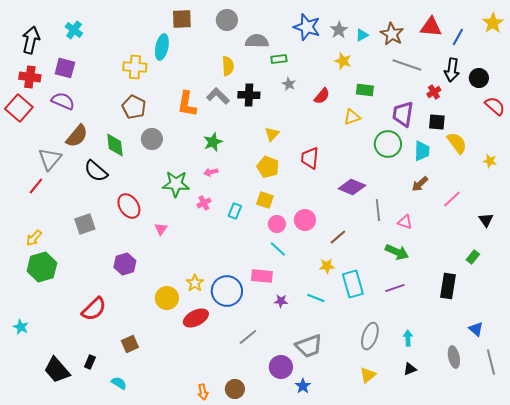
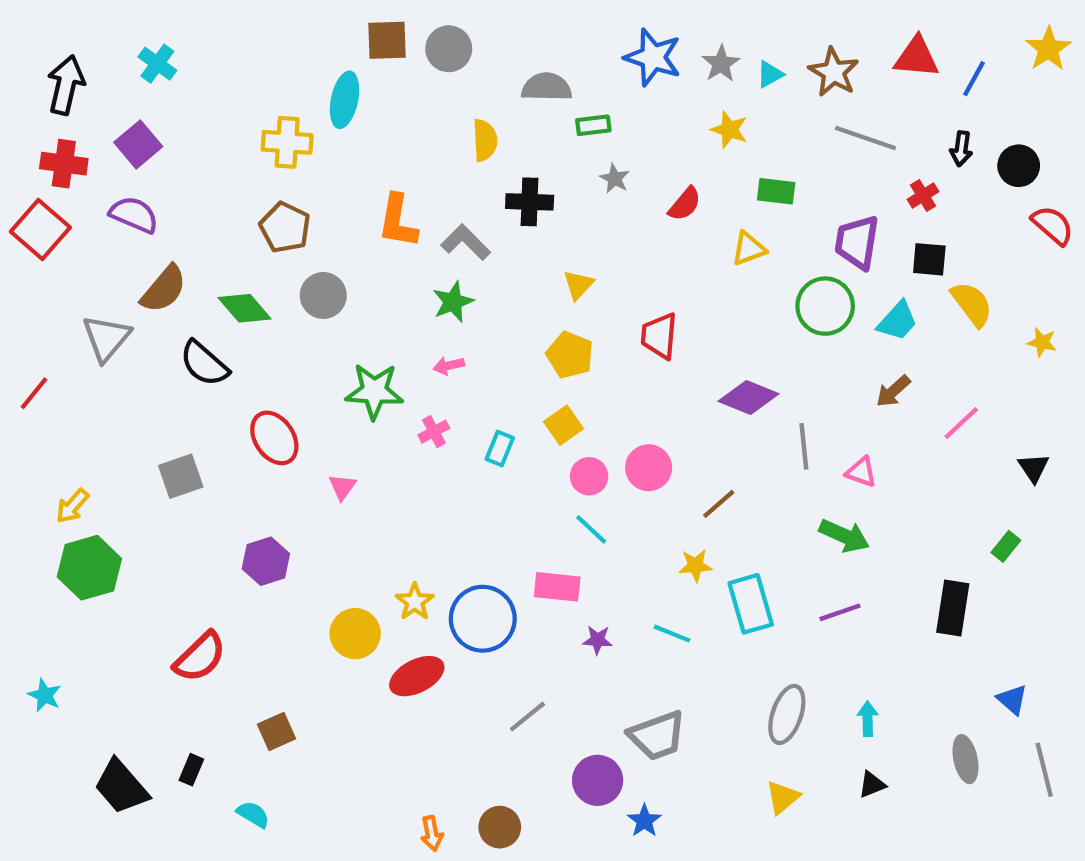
gray circle: (227, 20) -> (449, 49), moved
purple square: (65, 68) -> (138, 144), turned 35
black arrow: (452, 70) -> (961, 149), size x0.7
gray L-shape: (218, 96) -> (466, 242), moved
green diamond: (115, 145) -> (245, 308), turned -35
cyan trapezoid: (422, 151) -> (897, 321), turned 40
red line: (36, 186) -> (34, 393), moved
yellow square: (265, 200) -> (564, 425), turned 36

